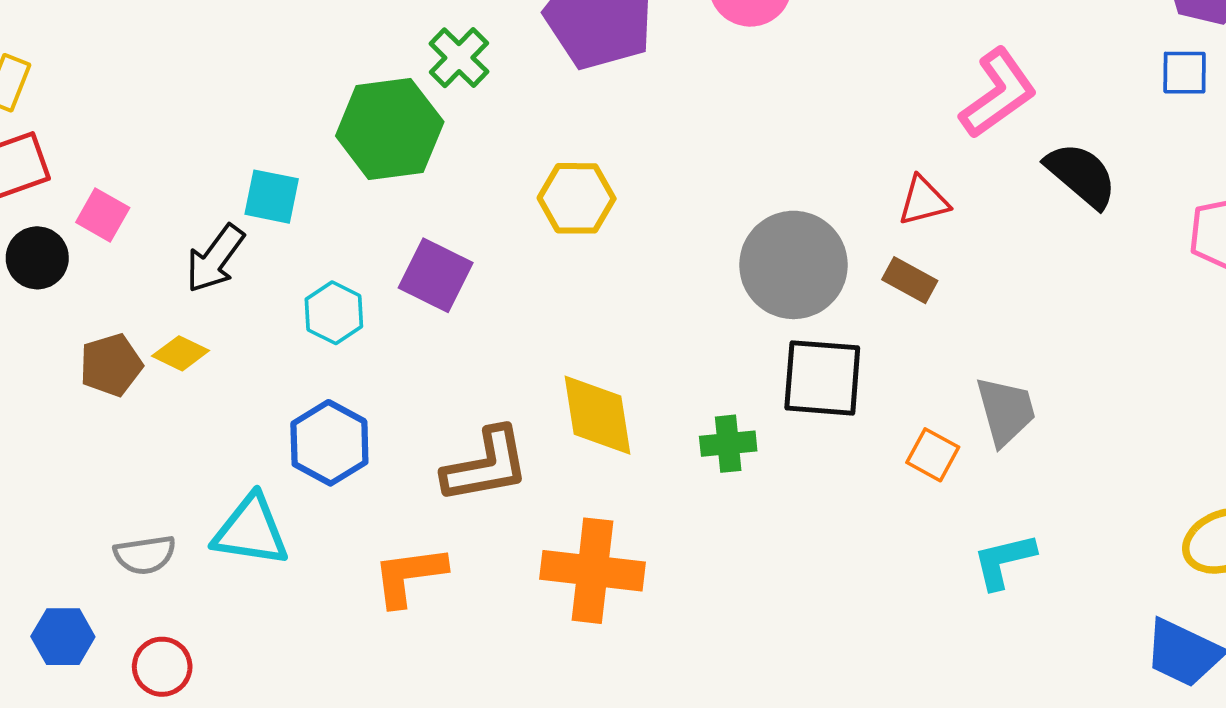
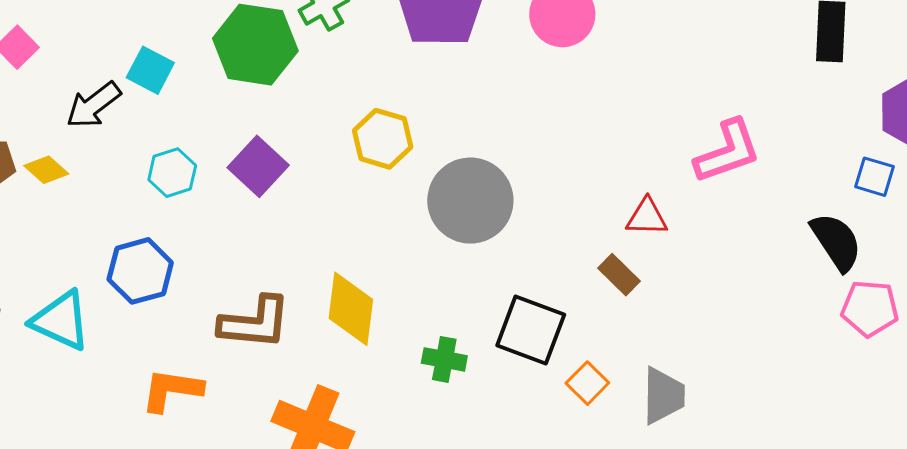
black semicircle: (1081, 175) -> (836, 242), moved
gray circle: (793, 265) -> (470, 201), moved
orange square: (933, 455) -> (587, 383), moved

